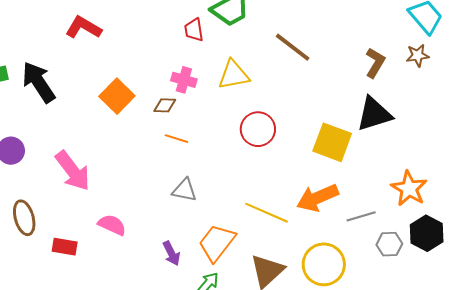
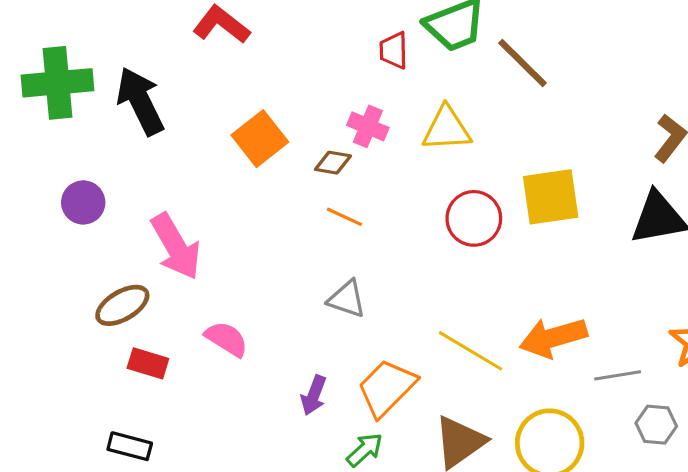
brown line: (293, 47) -> (522, 63), moved
yellow square: (332, 142) -> (551, 197), moved, turned -36
brown ellipse: (24, 218) -> (122, 305), moved, turned 68
purple arrow: (171, 253) -> (314, 395), turned 40

